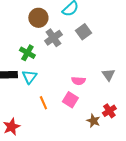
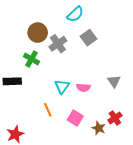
brown circle: (38, 18) -> (38, 33), moved
cyan triangle: (29, 77) -> (62, 86), moved
pink square: (70, 100) -> (75, 118), moved

